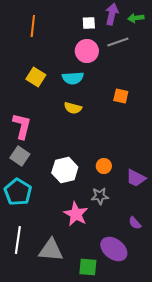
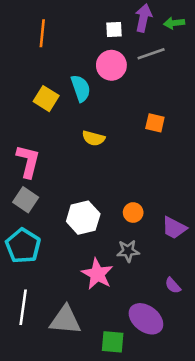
cyan semicircle: (73, 78) -> (81, 88), moved, turned -105

